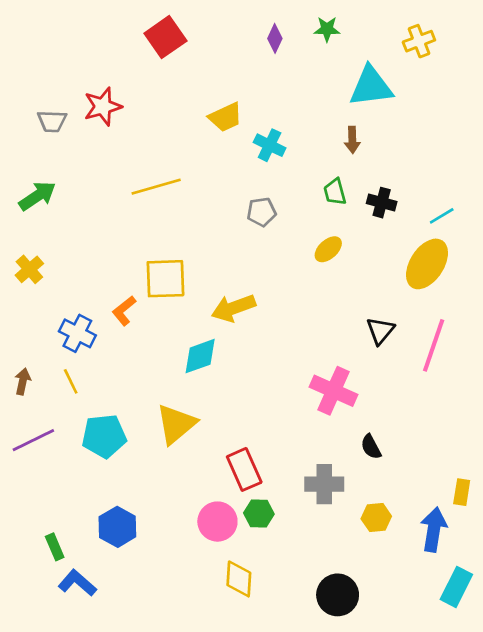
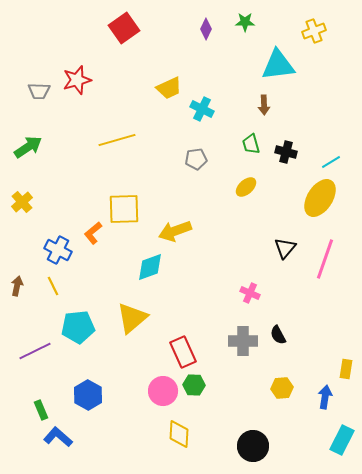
pink cross: (334, 391) -> (250, 293), size x0.6
purple line: (33, 440) -> (35, 351), moved
gray cross: (324, 484) -> (243, 341), moved
blue arrow: (434, 530) -> (325, 397), size x0.7

